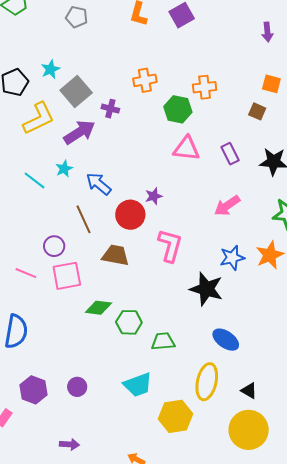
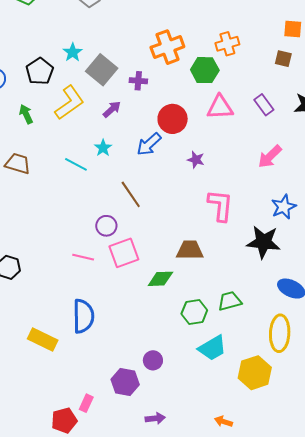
orange cross: (145, 80) -> (167, 47), size x1.4
purple arrow: (79, 132) -> (112, 109), size x0.6
blue arrow: (99, 184) -> (149, 144), moved, turned -72
purple star: (154, 196) -> (196, 160), turned -30
red circle: (130, 215) -> (173, 119), moved
brown trapezoid: (116, 255) -> (190, 250), moved
green hexagon: (129, 322) -> (194, 312), moved
purple hexagon: (33, 390) -> (125, 382), moved

